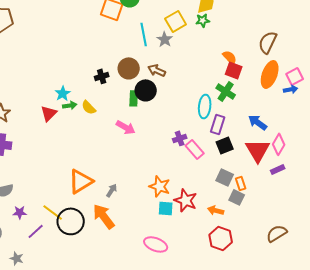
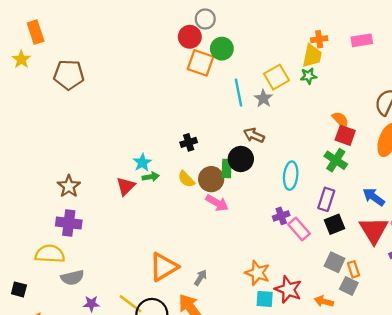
brown circle: (129, 68) -> (211, 179), moved
cyan ellipse: (205, 106) -> (291, 176), moved
yellow semicircle: (89, 107) -> (186, 179), moved

